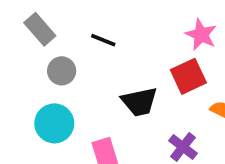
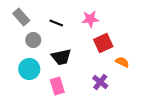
pink star: (201, 35) -> (90, 19), moved, turned -30
black trapezoid: (139, 102) -> (61, 57), moved

